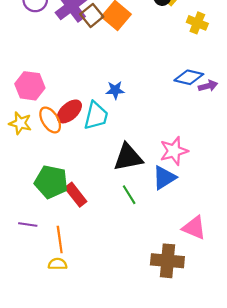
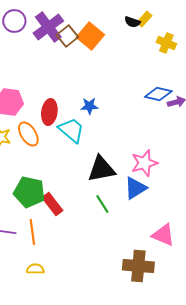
red ellipse: (69, 111) -> (49, 112), moved, turned -40
cyan trapezoid: (96, 116) -> (71, 130), turned -64
orange line: (60, 239) -> (32, 232), moved

